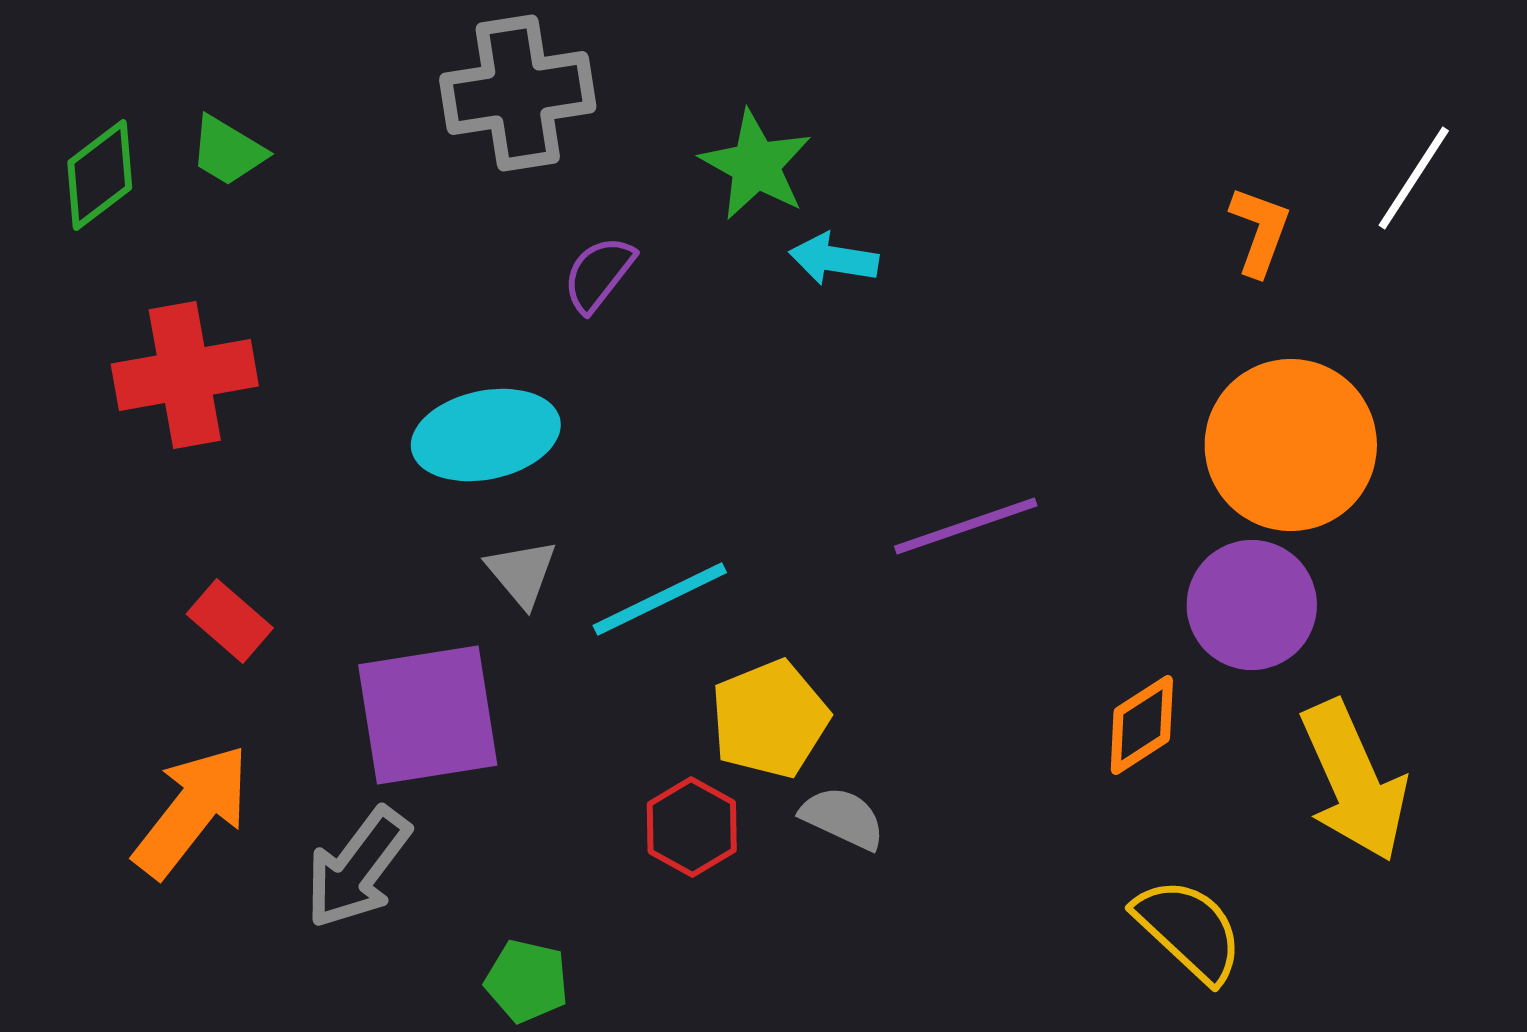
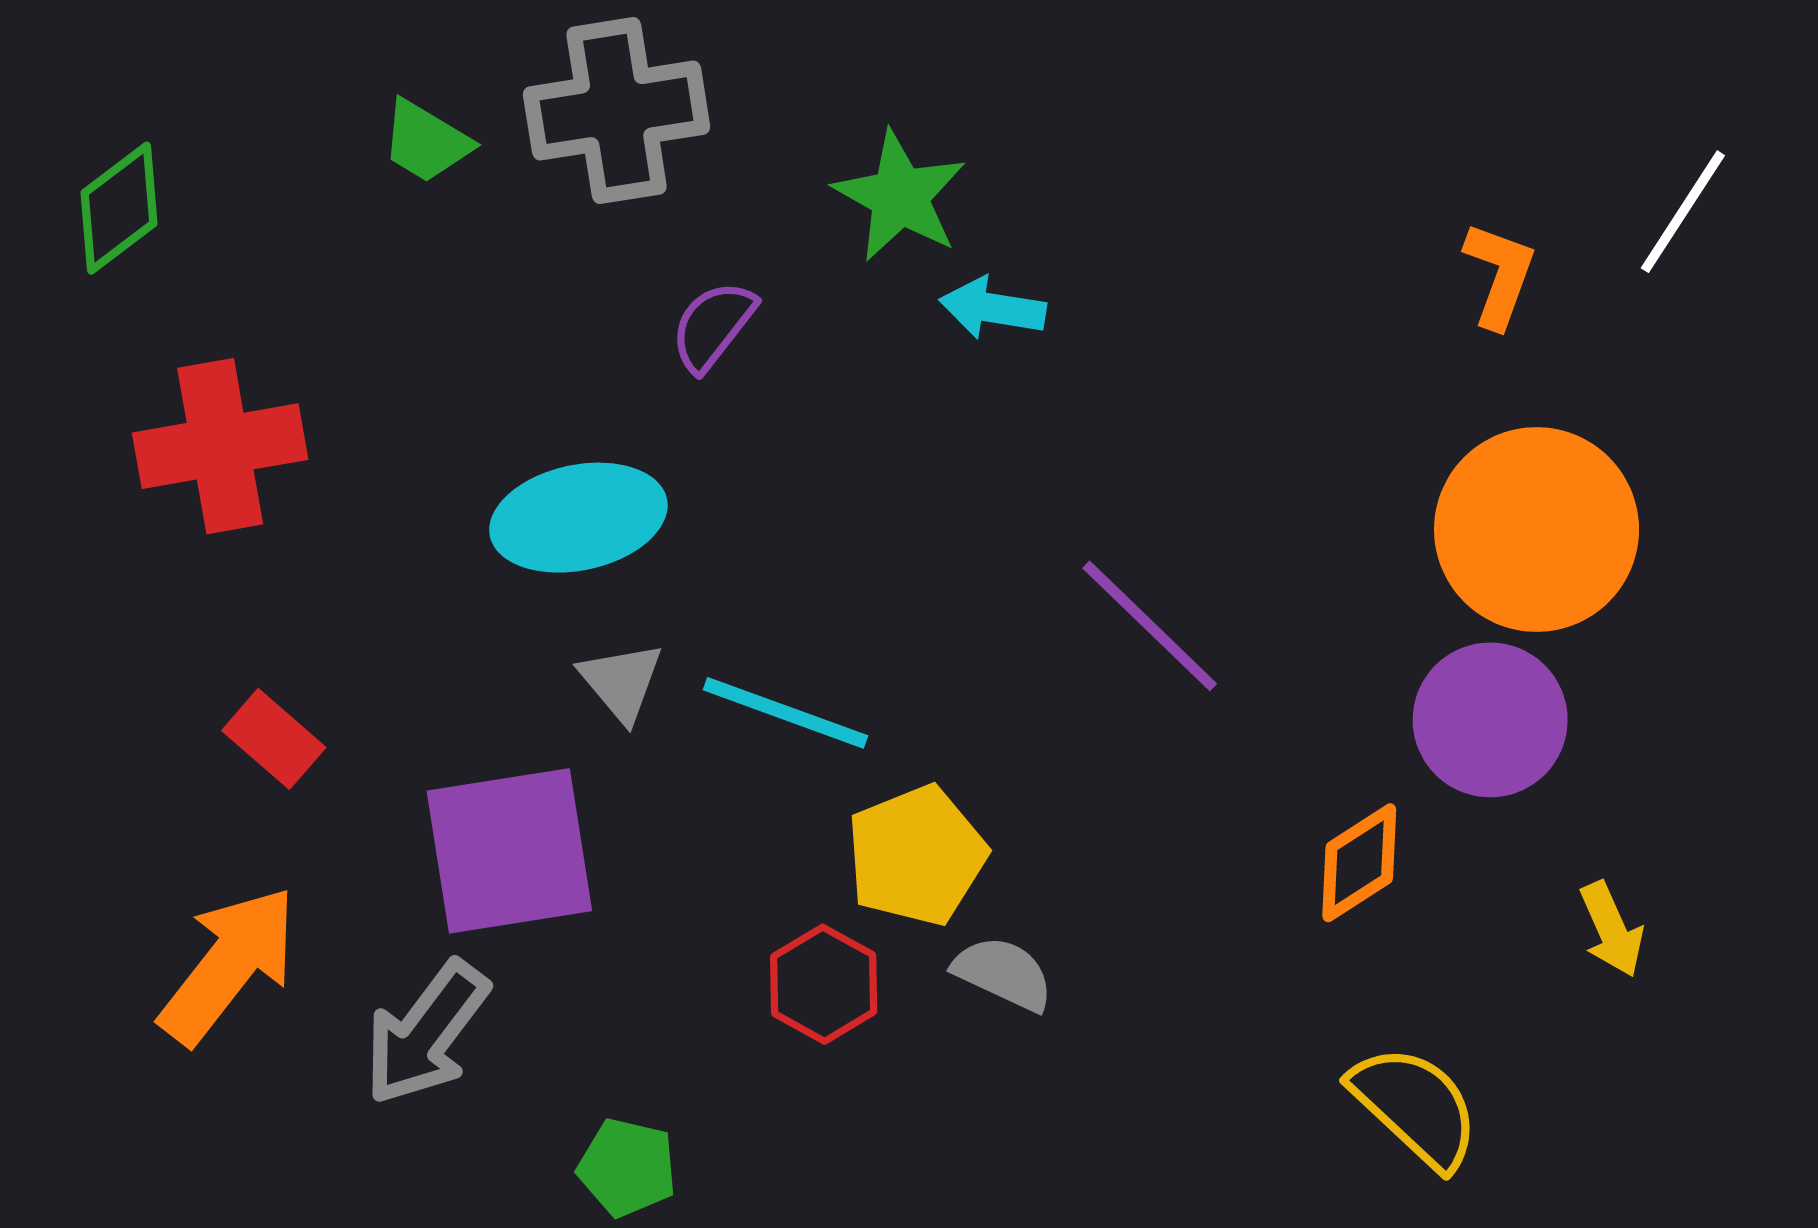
green trapezoid: (228, 151) -> (426, 141), moved
purple line: (966, 526) -> (1150, 626), turned 63
cyan line: (660, 599) -> (786, 713), turned 46
yellow arrow: (1354, 781) -> (1612, 929), size x0.5

